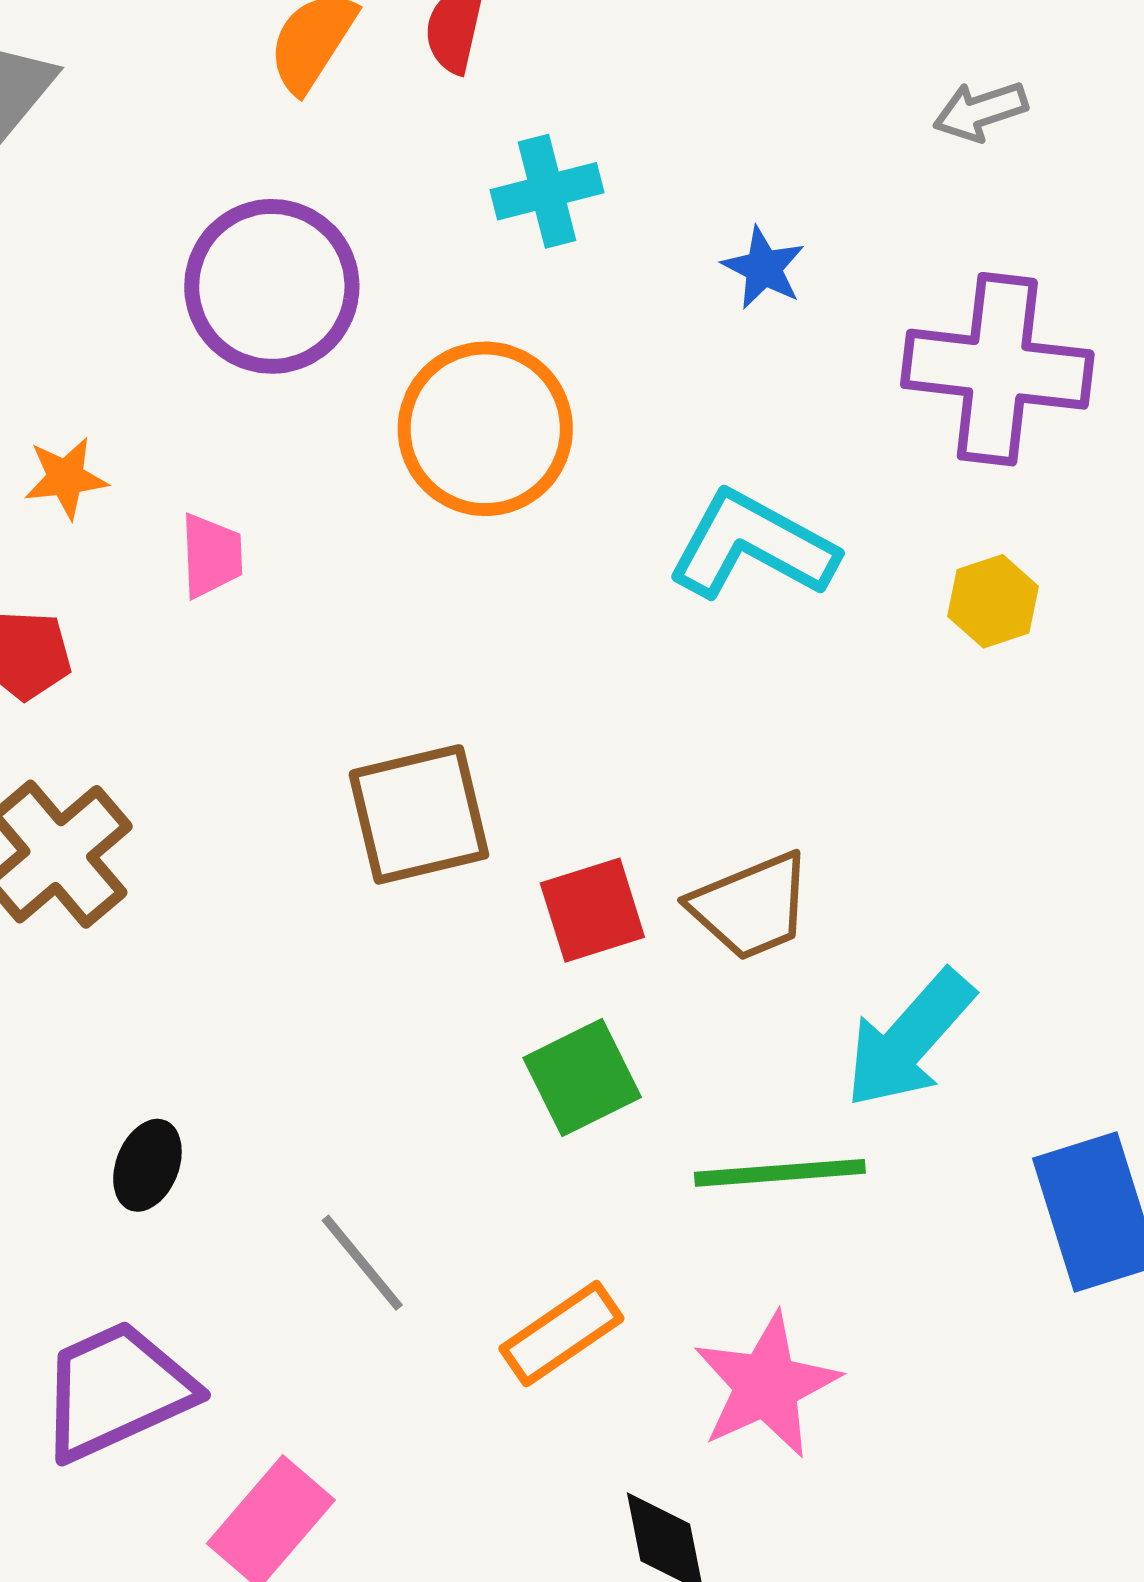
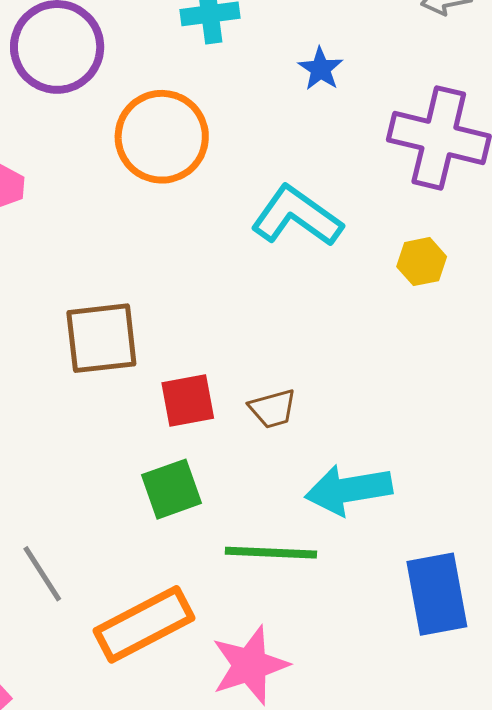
brown trapezoid: (751, 906) -> (273, 409), size x0.7
cyan arrow: (909, 1039) -> (349, 490), turned 32
orange rectangle: (561, 1334) -> (144, 624), size x1.5

